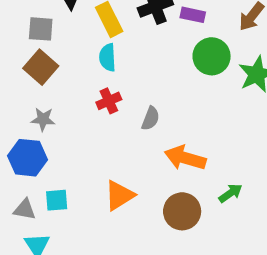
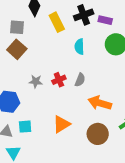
cyan semicircle: (107, 57) -> (79, 47), moved
red cross: (109, 101) -> (59, 80), moved
gray star: (43, 119) -> (36, 81), moved

